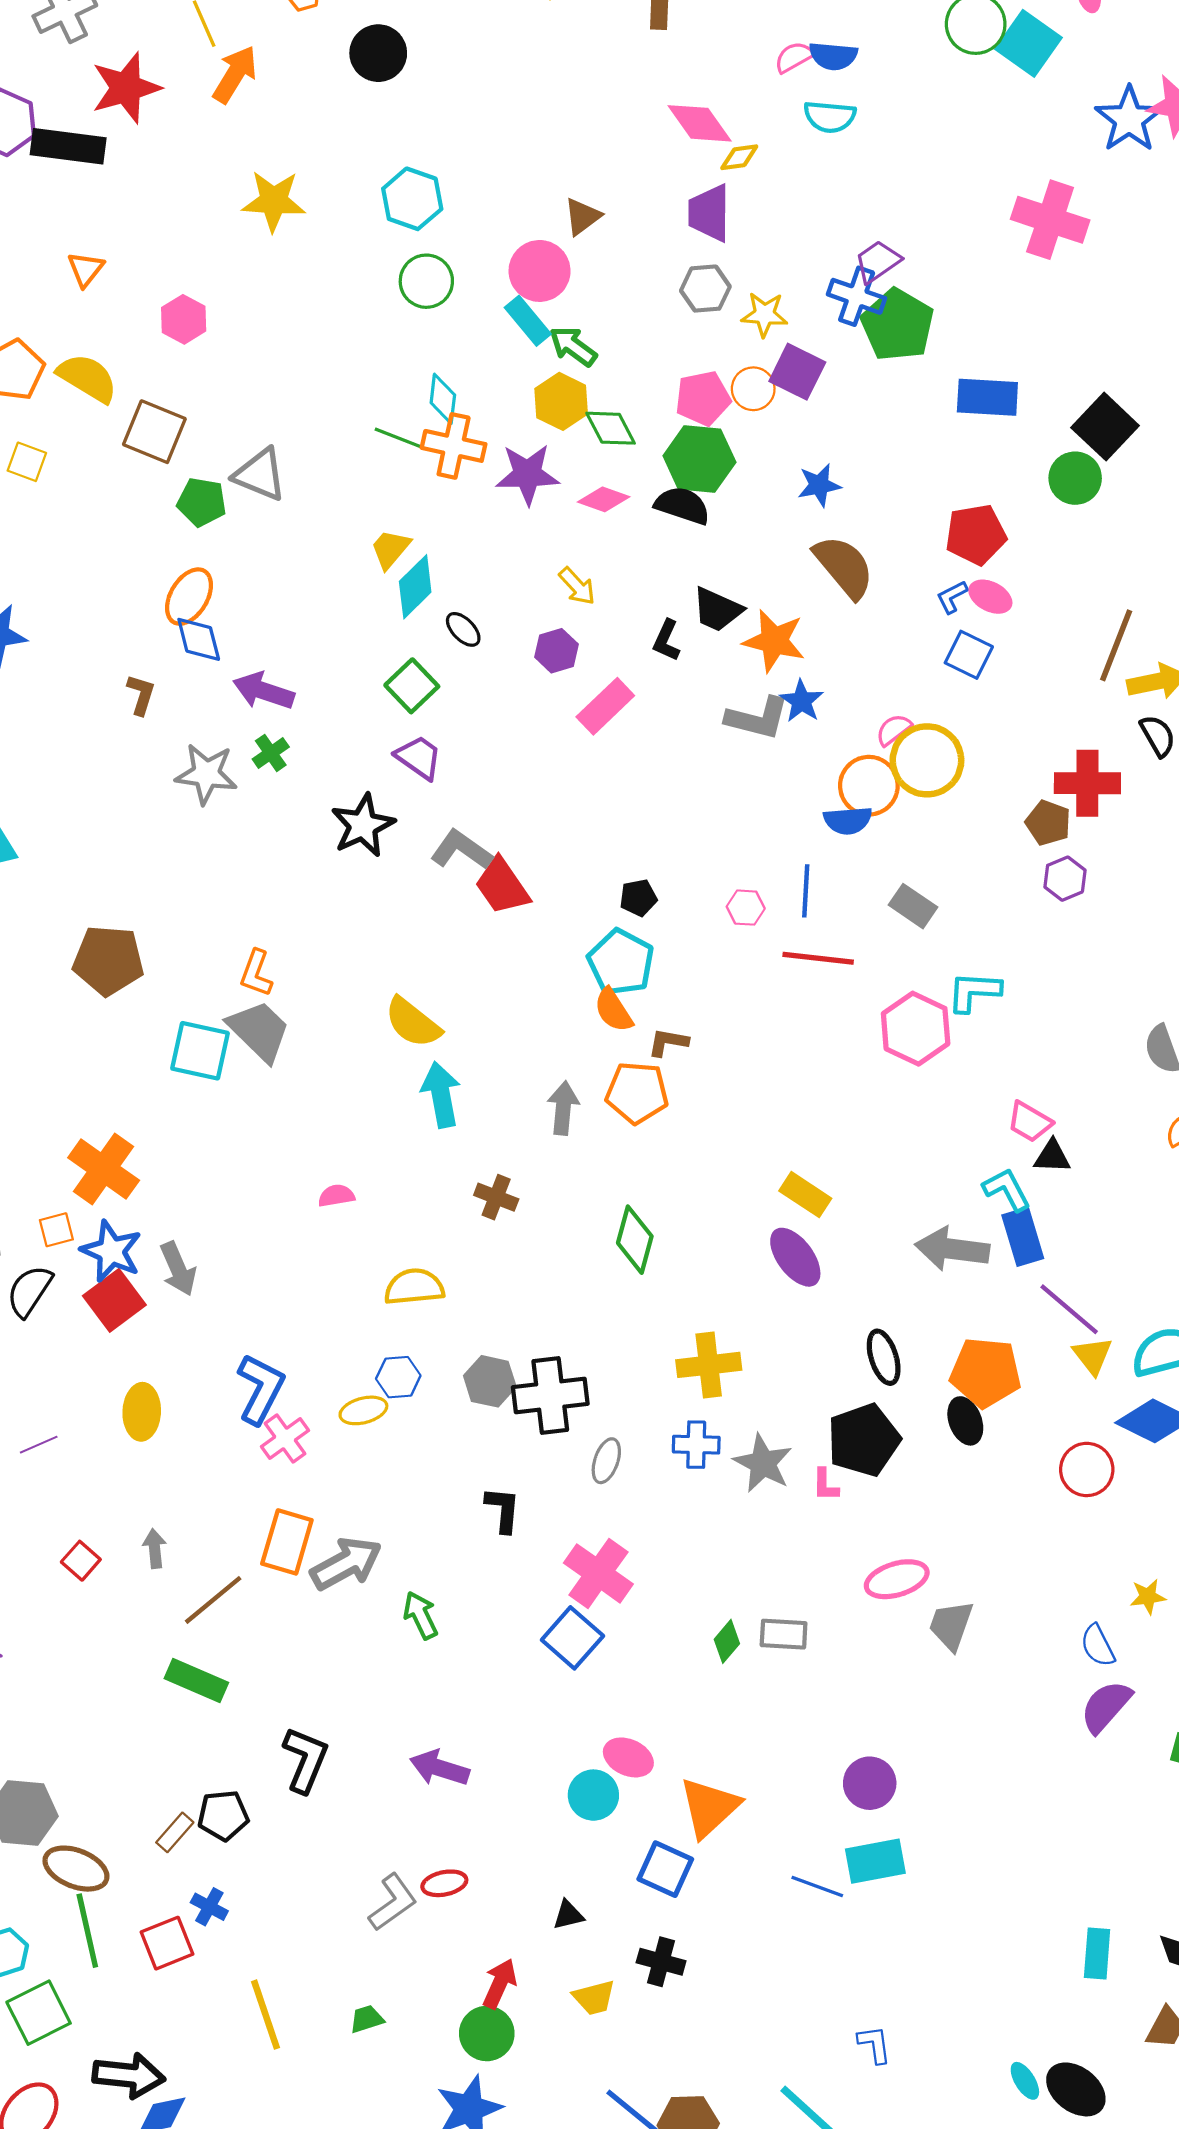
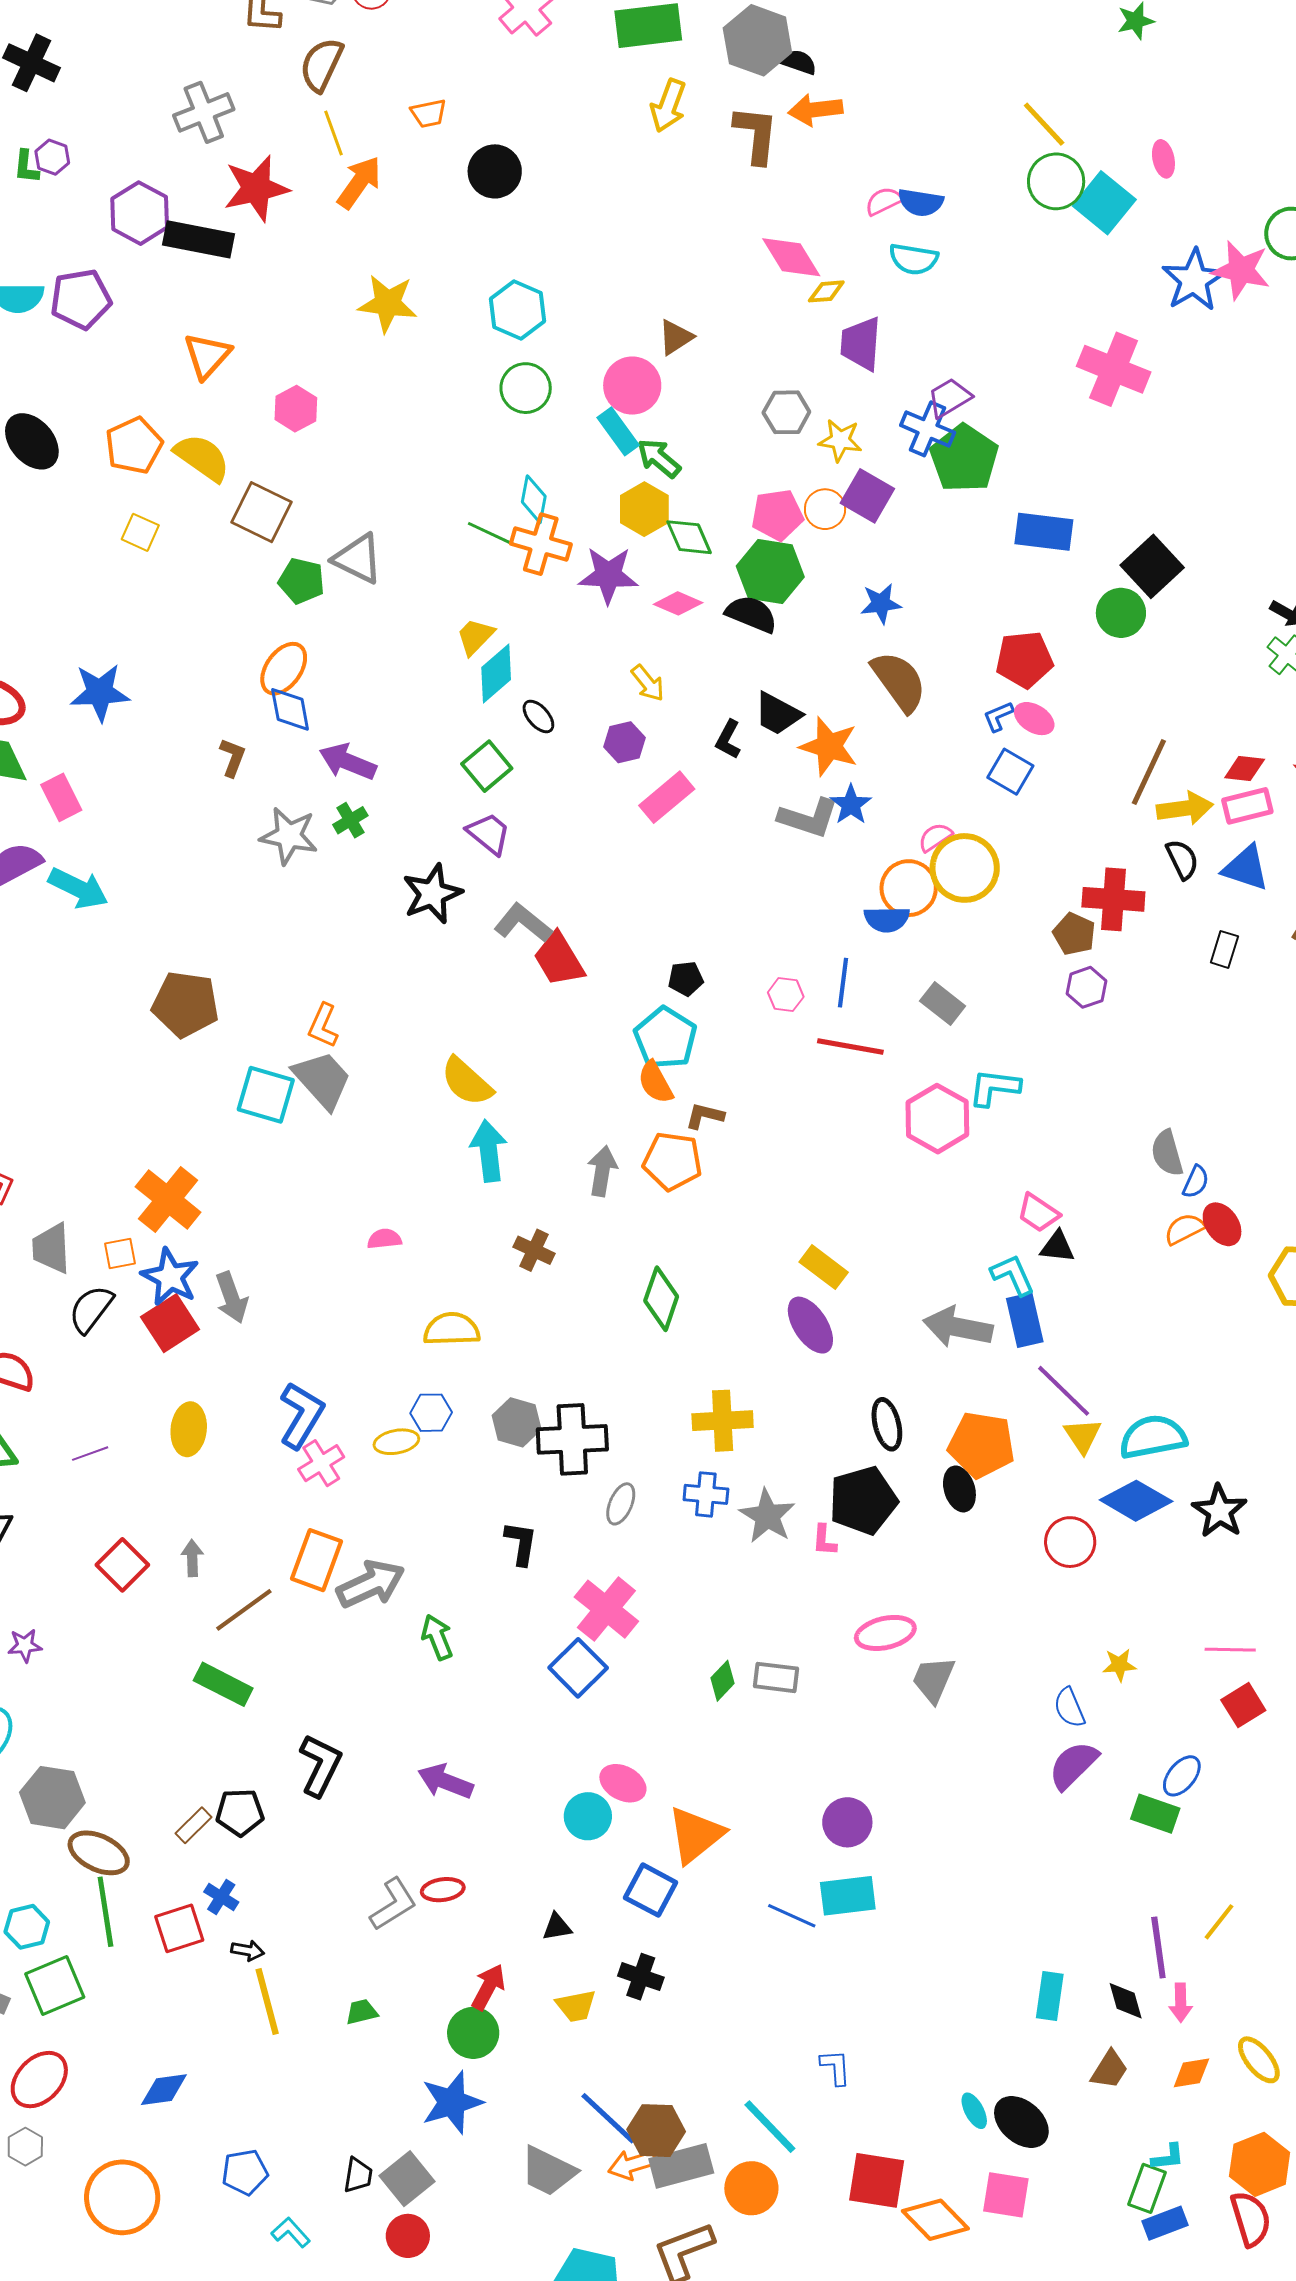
purple trapezoid: (709, 213) -> (861, 344), moved
orange triangle: (86, 269) -> (207, 356), size x1.4
red square: (81, 1561) -> (122, 1565), size x1.4
black arrow: (129, 2075) -> (248, 1951), moved, size x0.5

